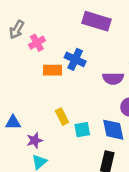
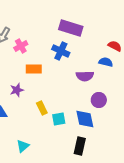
blue cross: (75, 59) -> (61, 51), moved
purple star: (35, 140) -> (17, 90), moved

